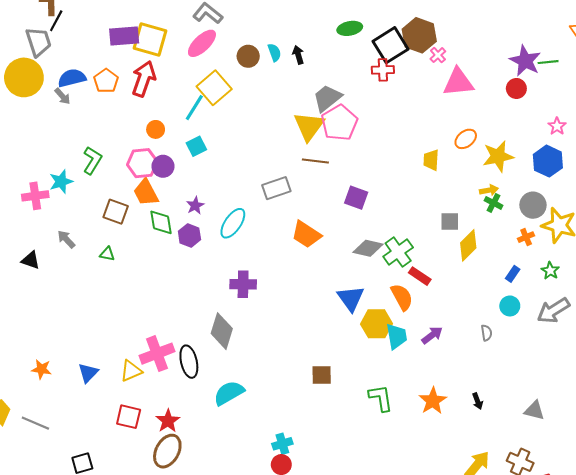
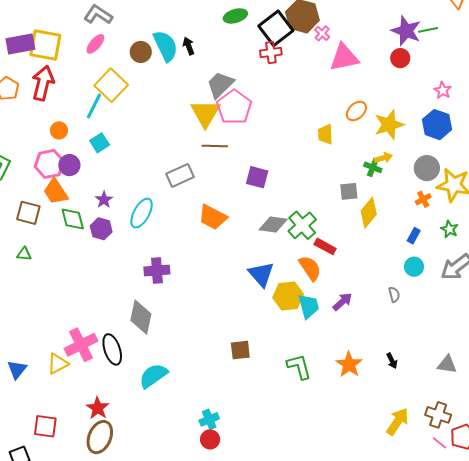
pink ellipse: (202, 43) -> (95, 44), size x0.7
cyan semicircle: (274, 52) -> (166, 46), size x1.8
green cross: (493, 203) -> (373, 167), moved
red square: (129, 417) -> (45, 426), moved

